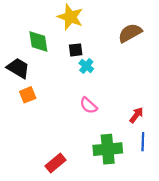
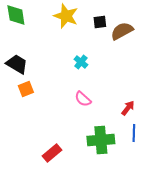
green diamond: (38, 41) -> (16, 15), moved
black square: (76, 50) -> (100, 22), moved

